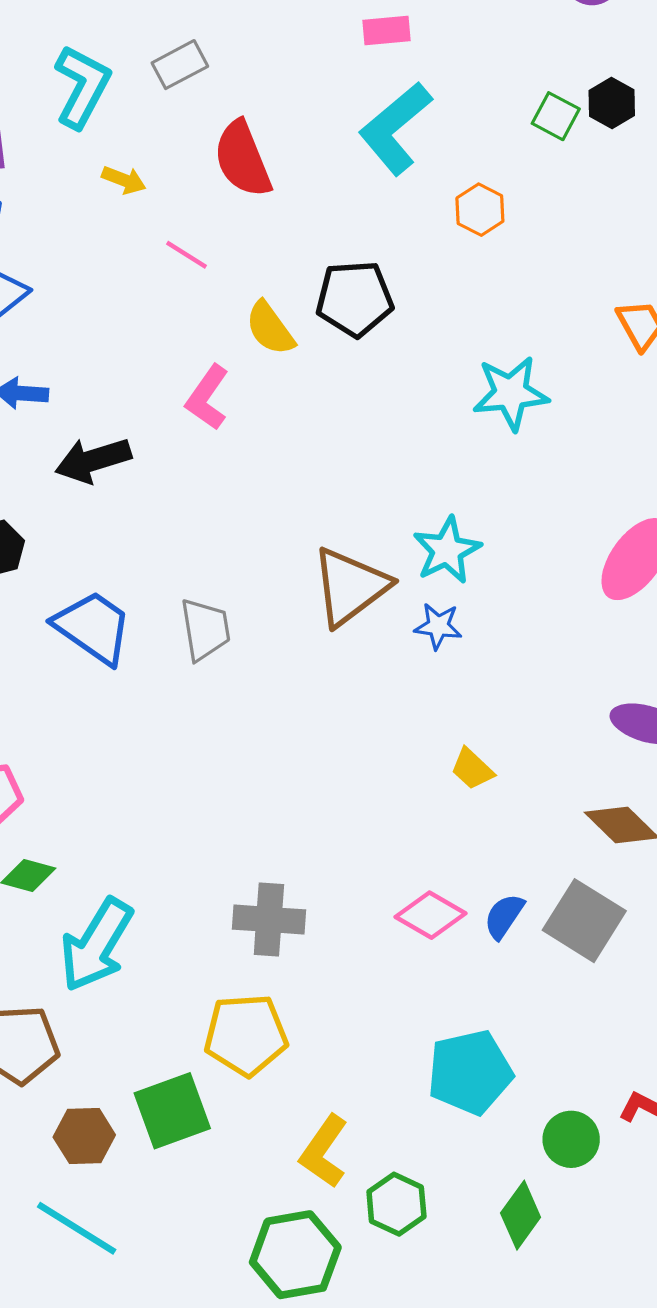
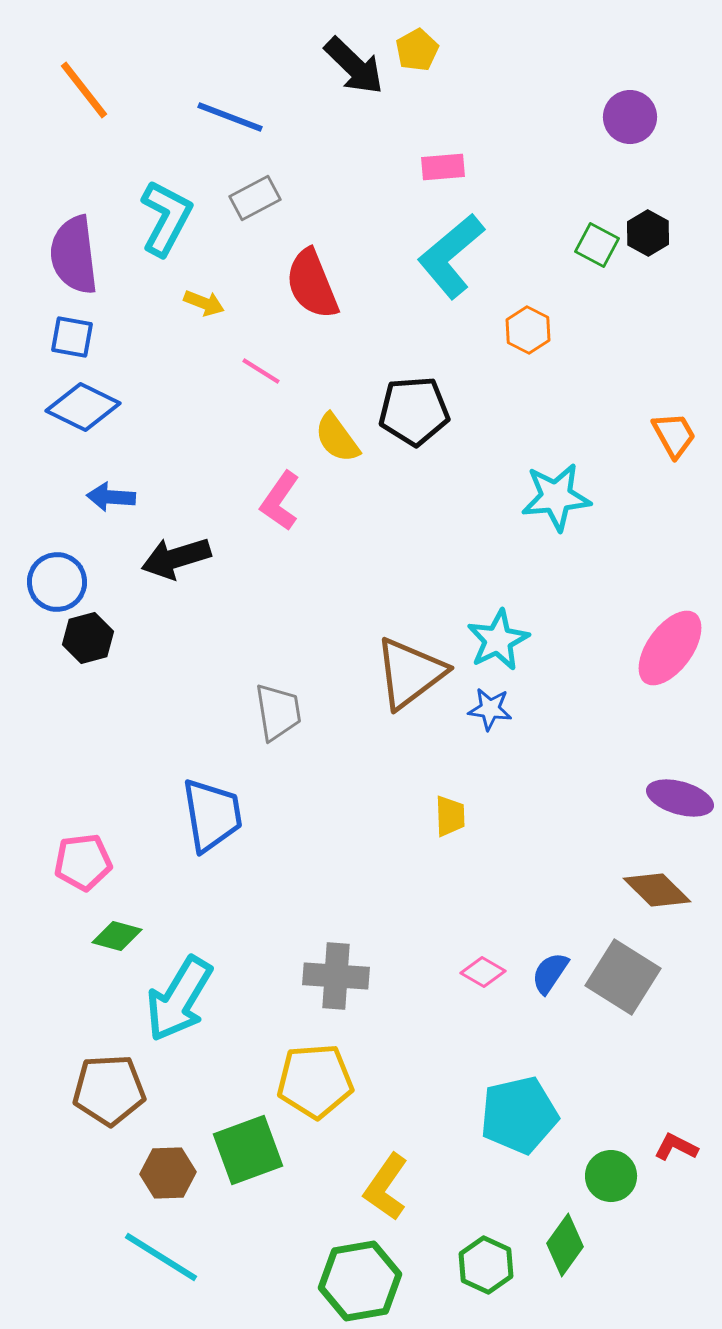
blue trapezoid: (93, 627) -> (212, 815), moved, turned 46
yellow trapezoid: (472, 769) -> (450, 816), moved, turned -135
pink diamond: (430, 915) -> (483, 972), size x0.7
green hexagon: (396, 1204) -> (486, 1265), moved

